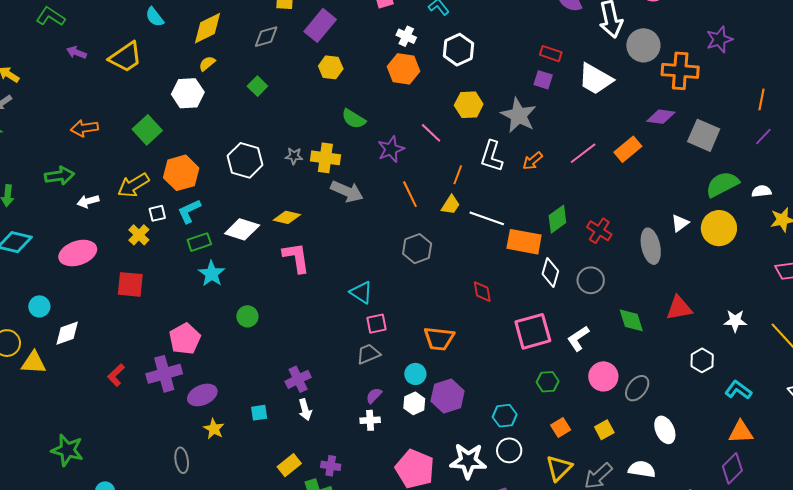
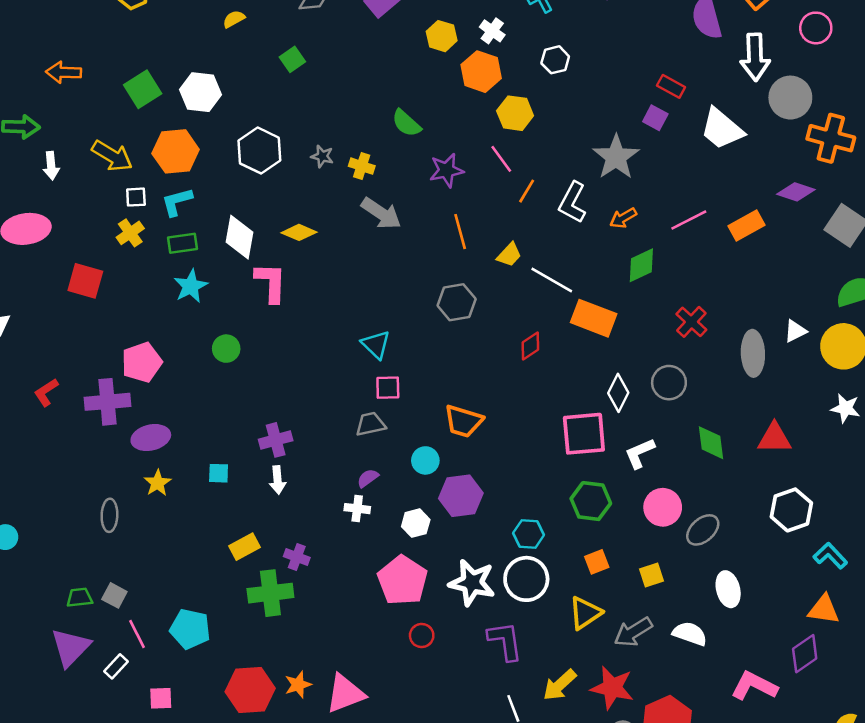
white hexagon: (458, 50) -> (555, 60), size x0.7
yellow hexagon: (331, 67) -> (442, 36), moved
white hexagon: (188, 93) -> (200, 92), moved
yellow hexagon: (469, 105) -> (515, 113), moved
yellow cross: (325, 158) -> (362, 166), size x0.7
orange line: (458, 175) -> (527, 191), moved
yellow arrow: (133, 185) -> (112, 156), turned -128
white arrow: (88, 201) -> (51, 166), turned -90
green diamond: (557, 219) -> (641, 265), moved
white diamond: (242, 229) -> (240, 237), turned 72
yellow cross: (139, 235) -> (130, 233), moved
pink L-shape: (296, 258) -> (271, 283), moved
white diamond: (550, 272) -> (618, 393), moved
red diamond: (482, 292) -> (530, 346), moved, turned 55
white star: (735, 321) -> (845, 408), moved
white hexagon: (702, 360) -> (791, 510), size x1.4
green hexagon: (548, 382) -> (591, 501), size x1.4
white hexagon: (414, 403) -> (416, 523), moved
white circle: (509, 450) -> (526, 579), size x1.4

